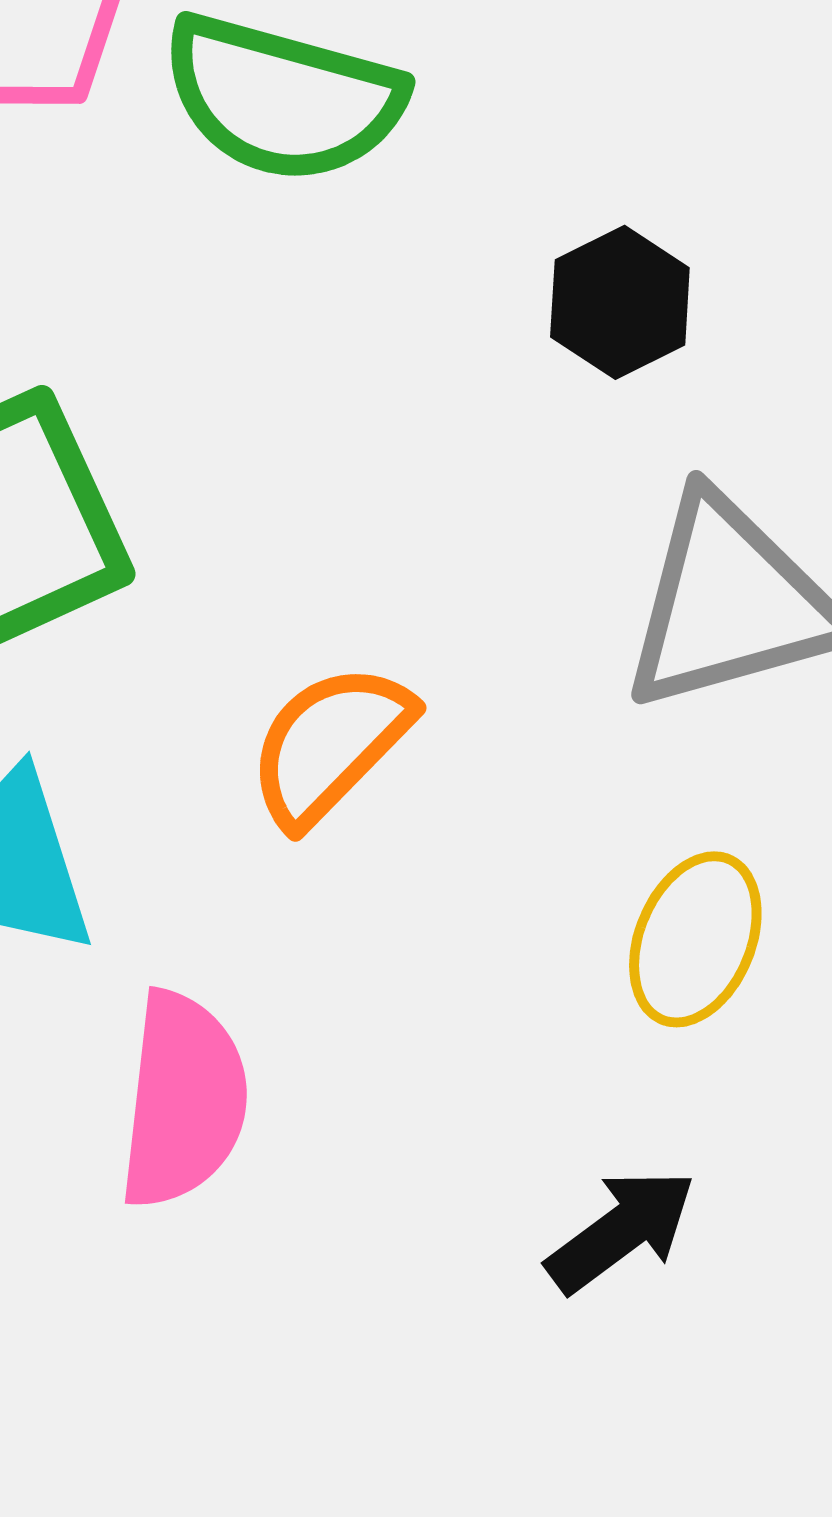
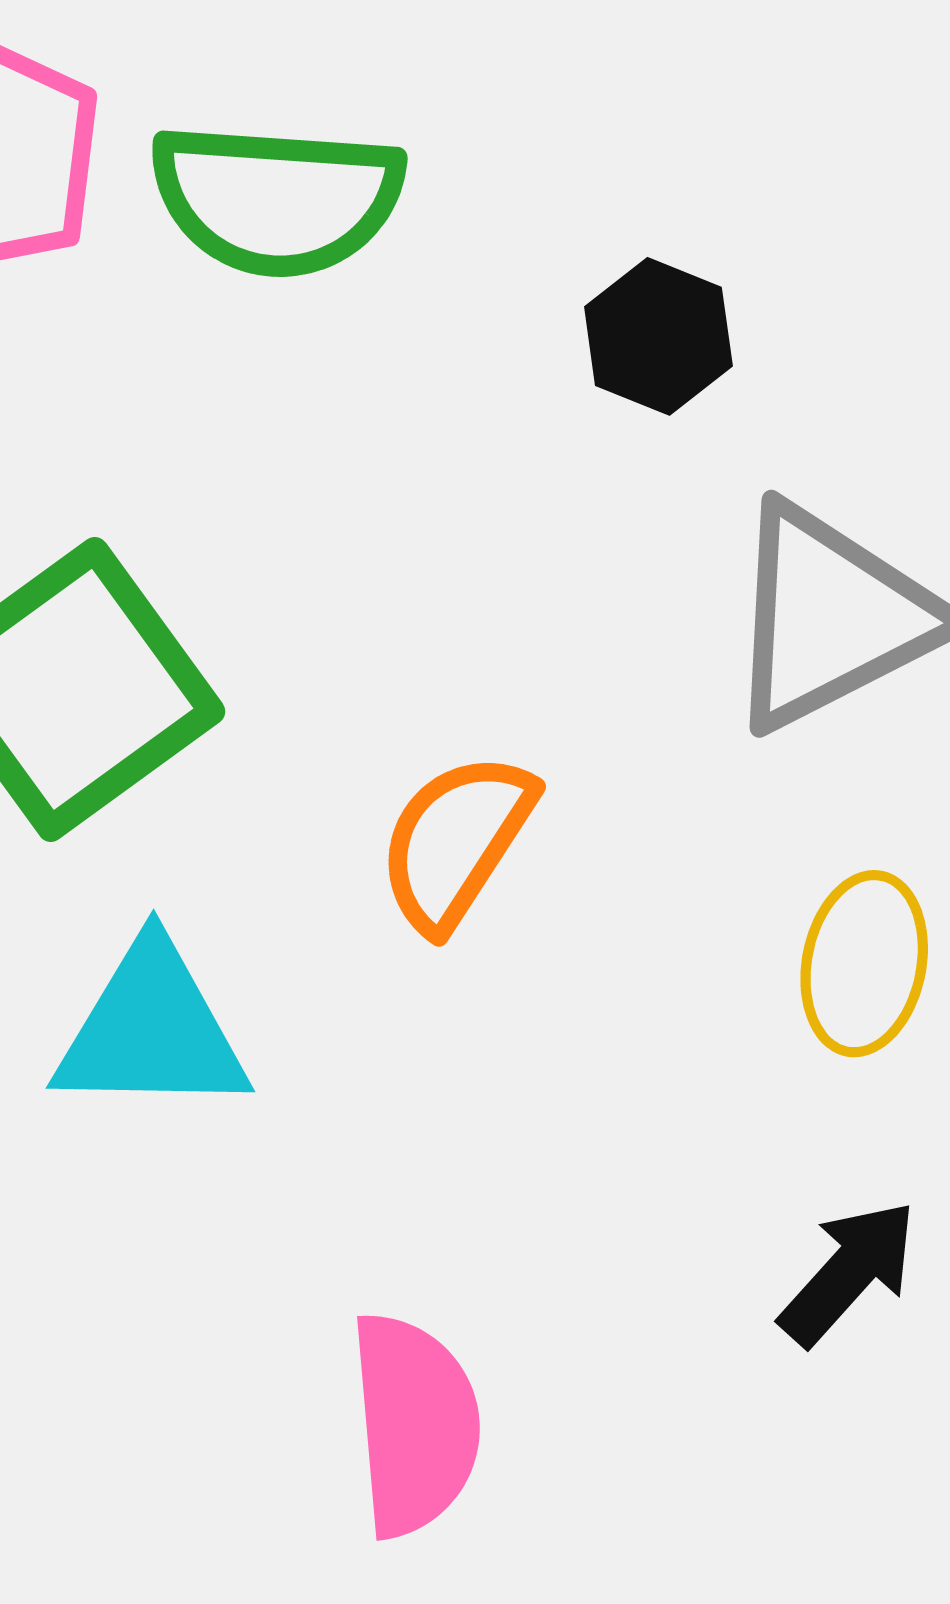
pink semicircle: (183, 1100) -> (415, 1424), moved

